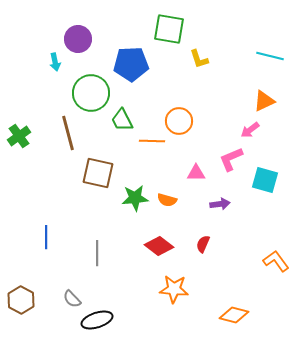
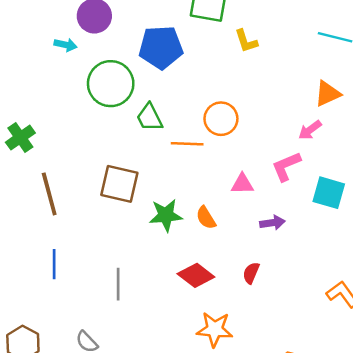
cyan arrow: (55, 62) -> (66, 45), turned -66
brown line: (68, 133) -> (49, 194), moved
orange semicircle: (167, 200) -> (206, 218), turned 42

